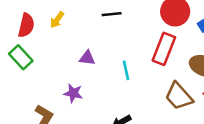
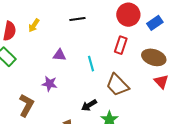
red rectangle: (164, 49) -> (121, 45), size x0.7
brown trapezoid: (179, 96) -> (117, 85), moved

